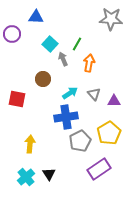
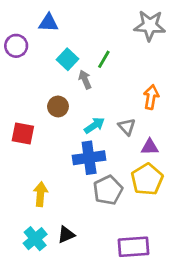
orange arrow: (89, 63) -> (151, 97), moved
purple triangle: (114, 101) -> (150, 147), moved
purple rectangle: (99, 169) -> (134, 247), moved, turned 30
black triangle: (49, 174) -> (66, 235), turned 40

